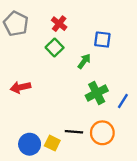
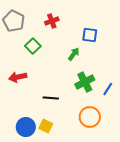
red cross: (59, 24) -> (52, 21), turned 32
green square: (55, 48) -> (33, 46), moved
black line: (74, 132) -> (51, 98), moved

